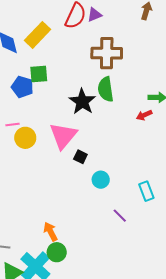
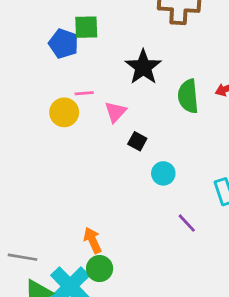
green semicircle: (106, 89) -> (188, 96), moved
pink line: (12, 124) -> (84, 93), moved
pink triangle: (63, 136) -> (115, 112), size x0.6

